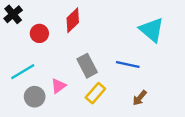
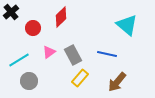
pink triangle: (58, 86) -> (49, 52), moved
brown arrow: (140, 98) -> (117, 82), size x1.5

